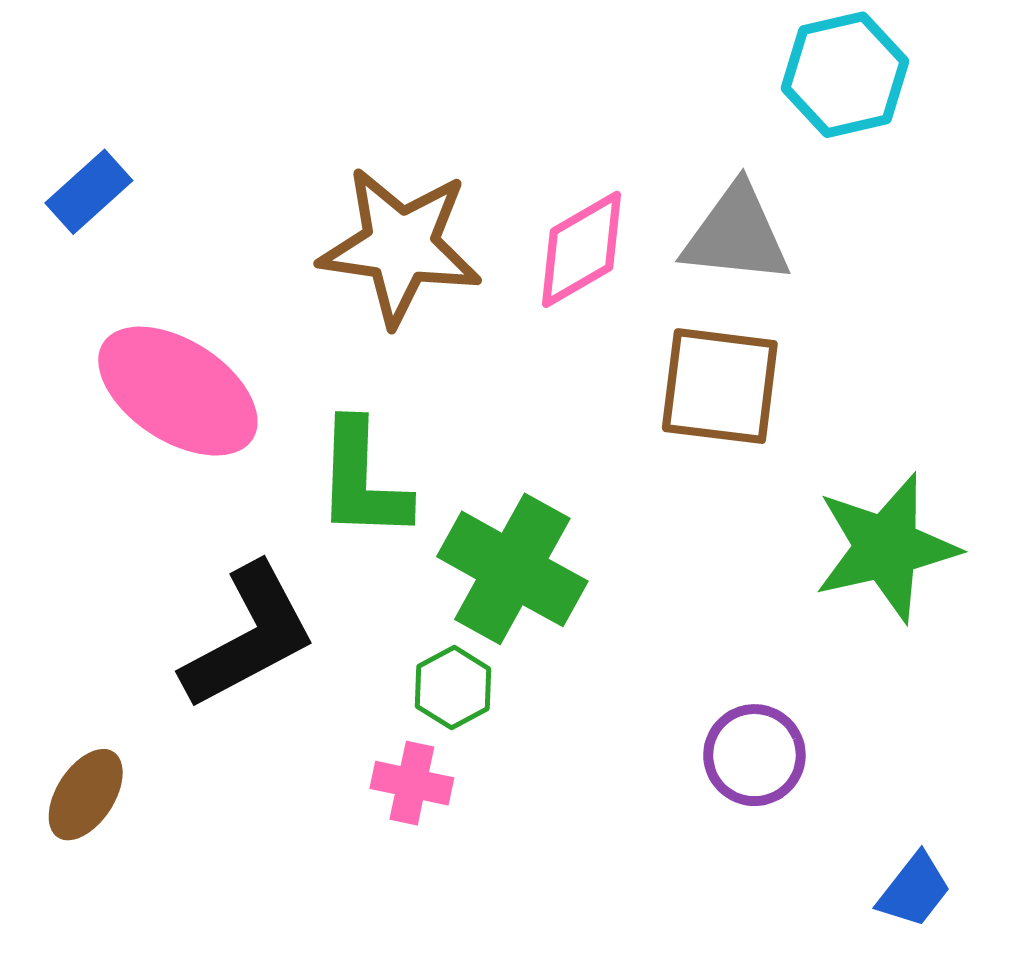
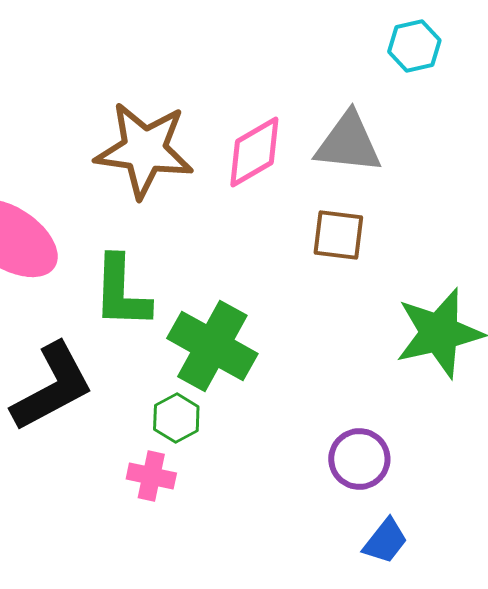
cyan hexagon: (845, 75) -> (414, 46), size x0.7
brown square: (720, 386) -> (338, 235), size x0.7
blue trapezoid: (914, 890) -> (385, 541), moved

